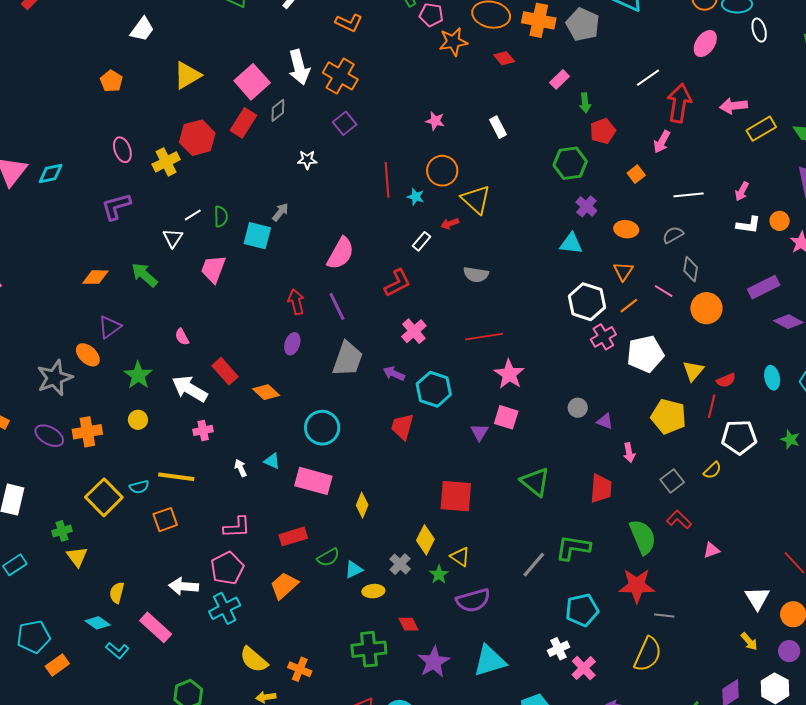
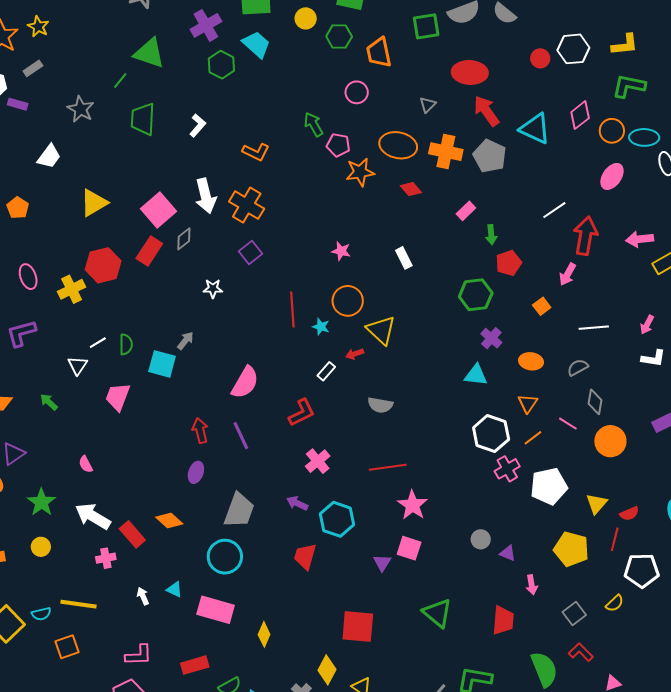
green arrow: (144, 275) -> (49, 402), size x0.7
gray trapezoid: (348, 359) -> (239, 510), moved
red rectangle: (225, 371) -> (132, 534), moved

